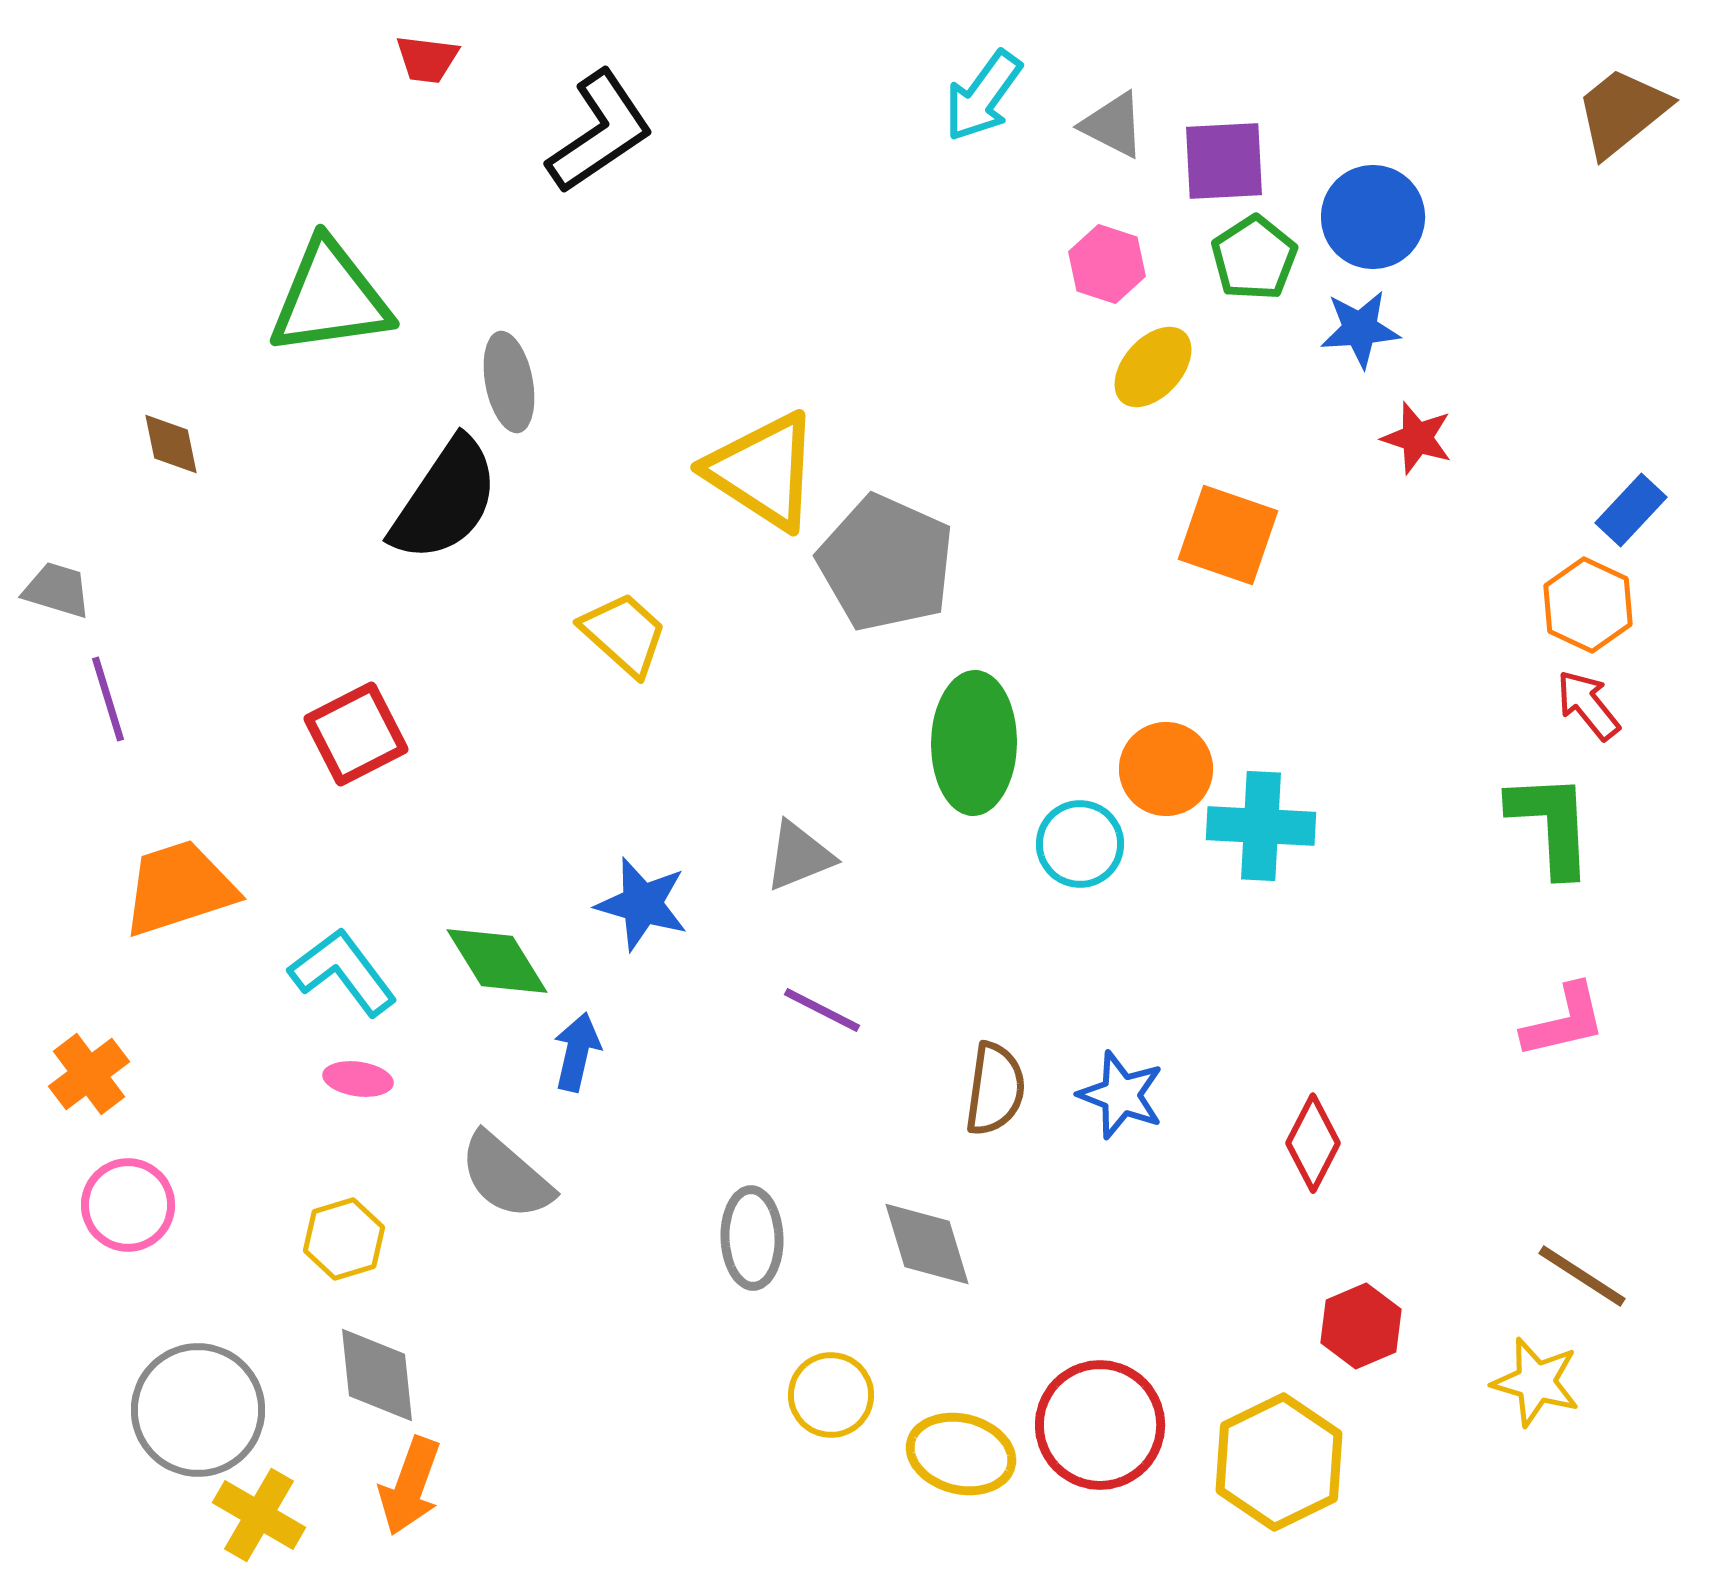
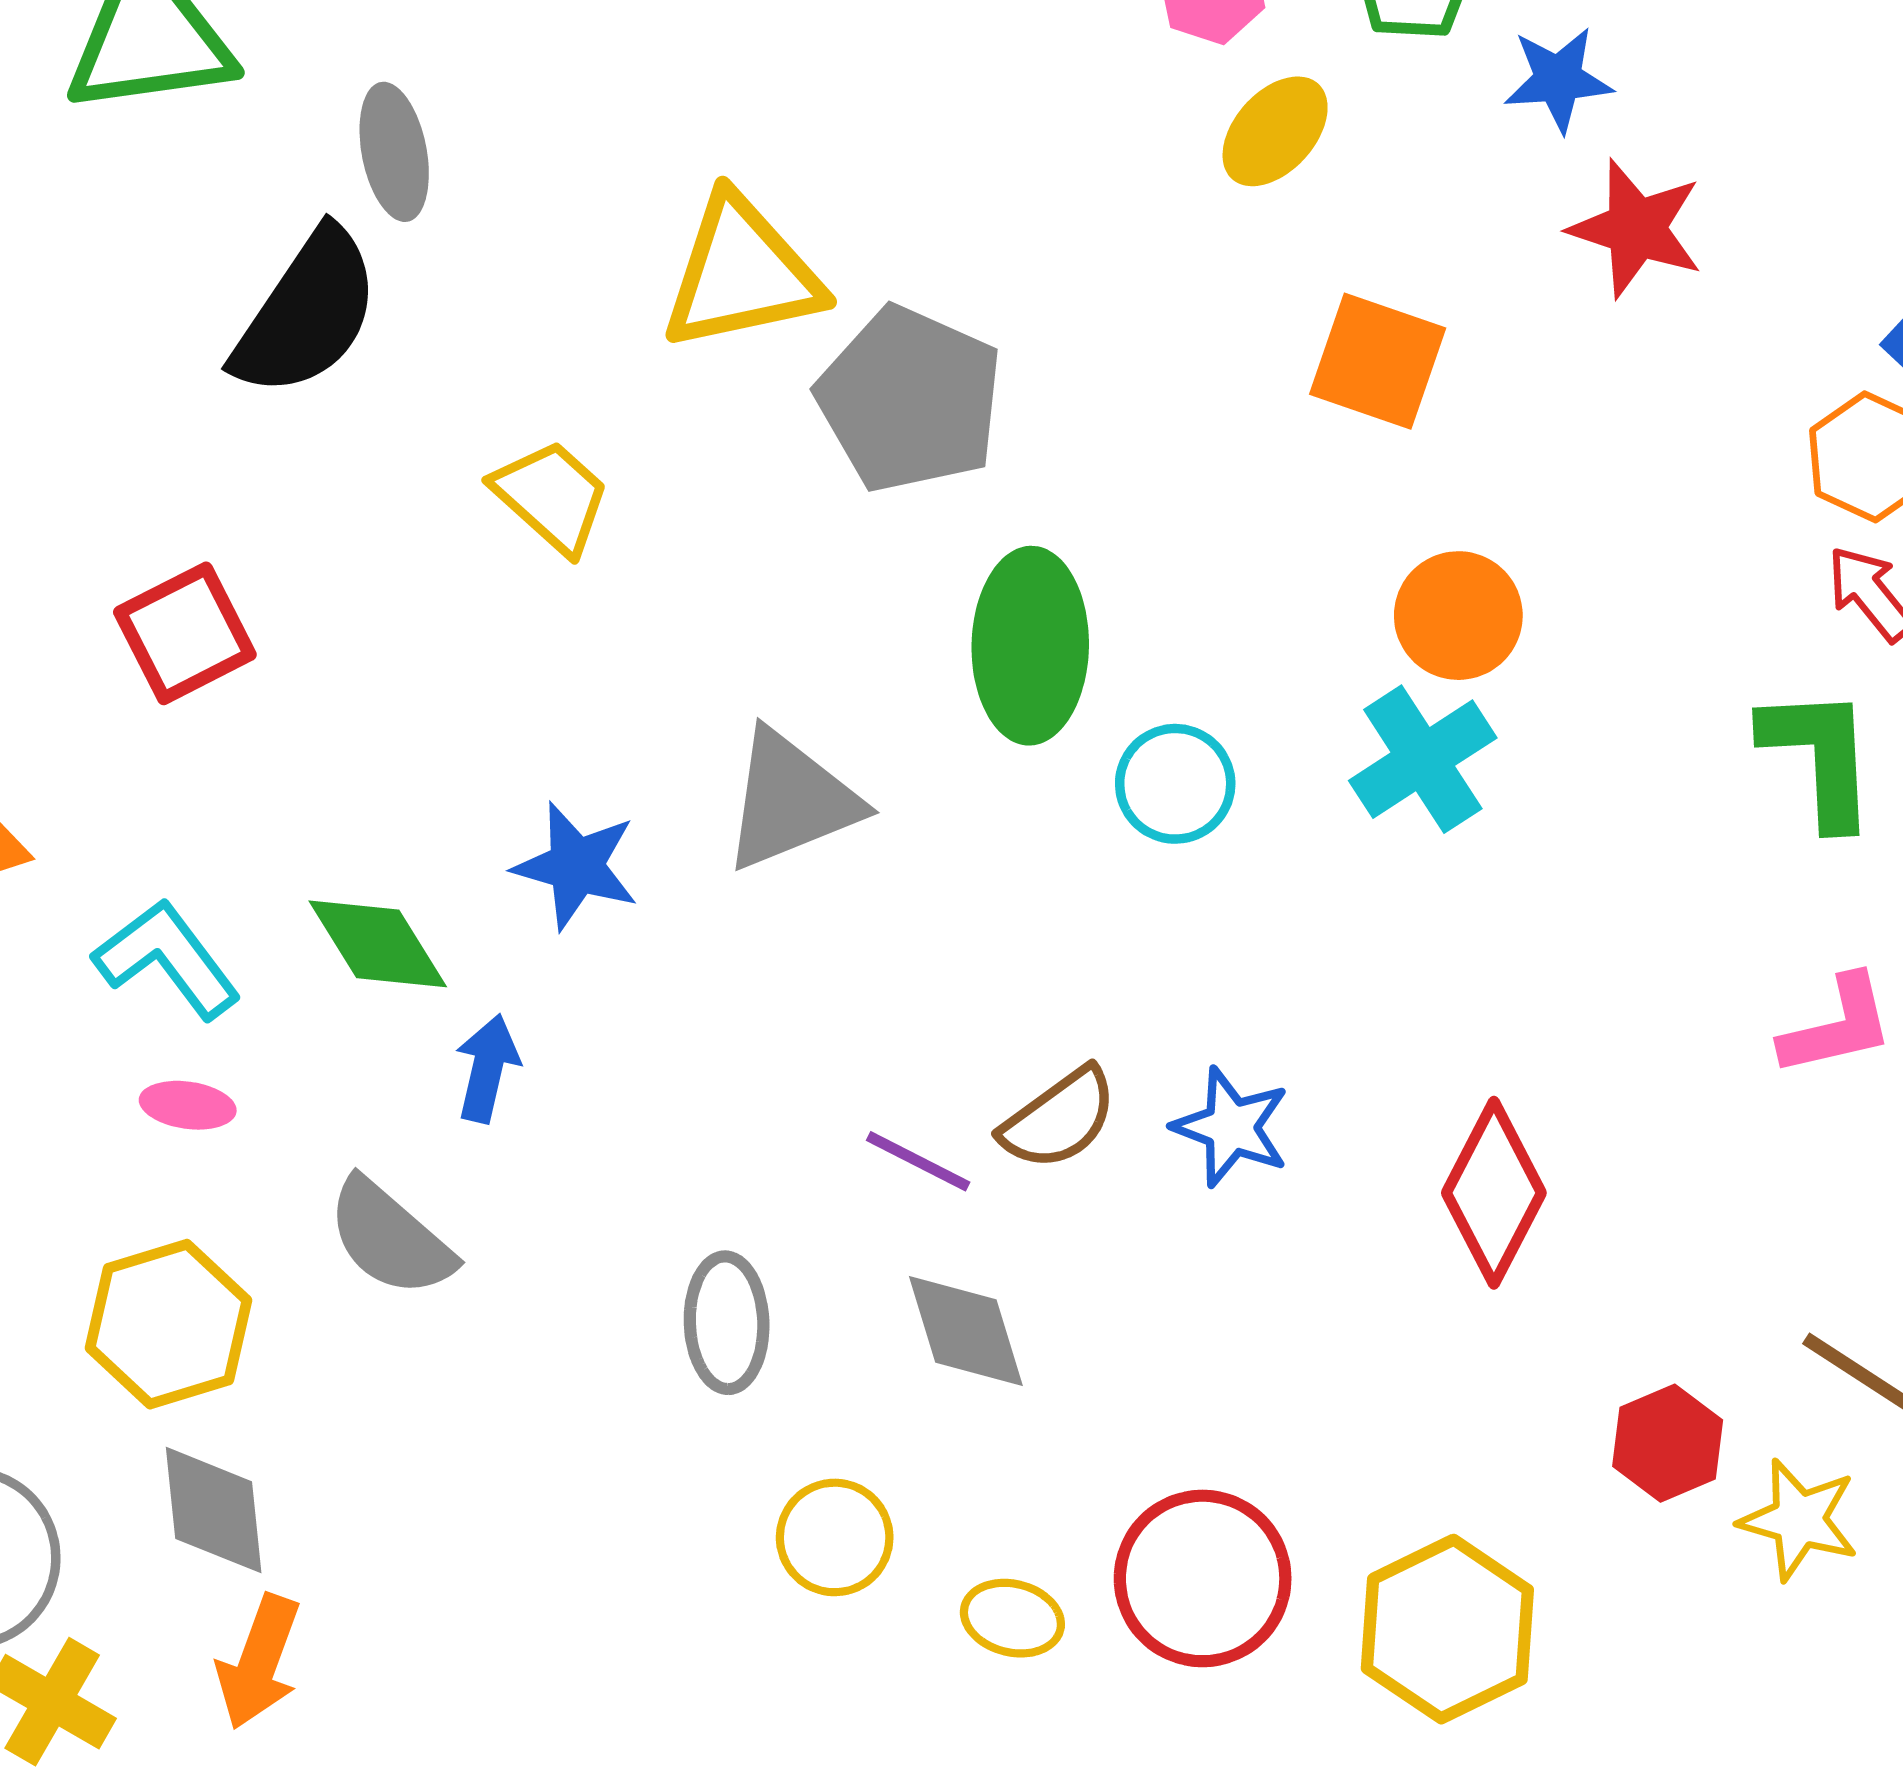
red star: (1417, 438) -> (1636, 228), size x1.4
yellow triangle: (763, 471) -> (742, 274), turned -45
orange circle: (1166, 769) -> (1458, 616), moved
cyan cross: (1261, 826) -> (1423, 759), turned -36
gray triangle: (799, 856) -> (791, 800), size x1.5
purple line: (822, 1010) -> (918, 1161), moved
brown semicircle: (995, 1089) -> (1059, 1119), turned 46
red diamond: (1313, 1143) -> (1494, 1193), size x1.4
yellow hexagon: (344, 1239) -> (169, 1324), size x1.5
red hexagon: (1361, 1326) -> (1668, 1443), moved
yellow ellipse: (961, 1454) -> (1012, 1618), size x0.7

